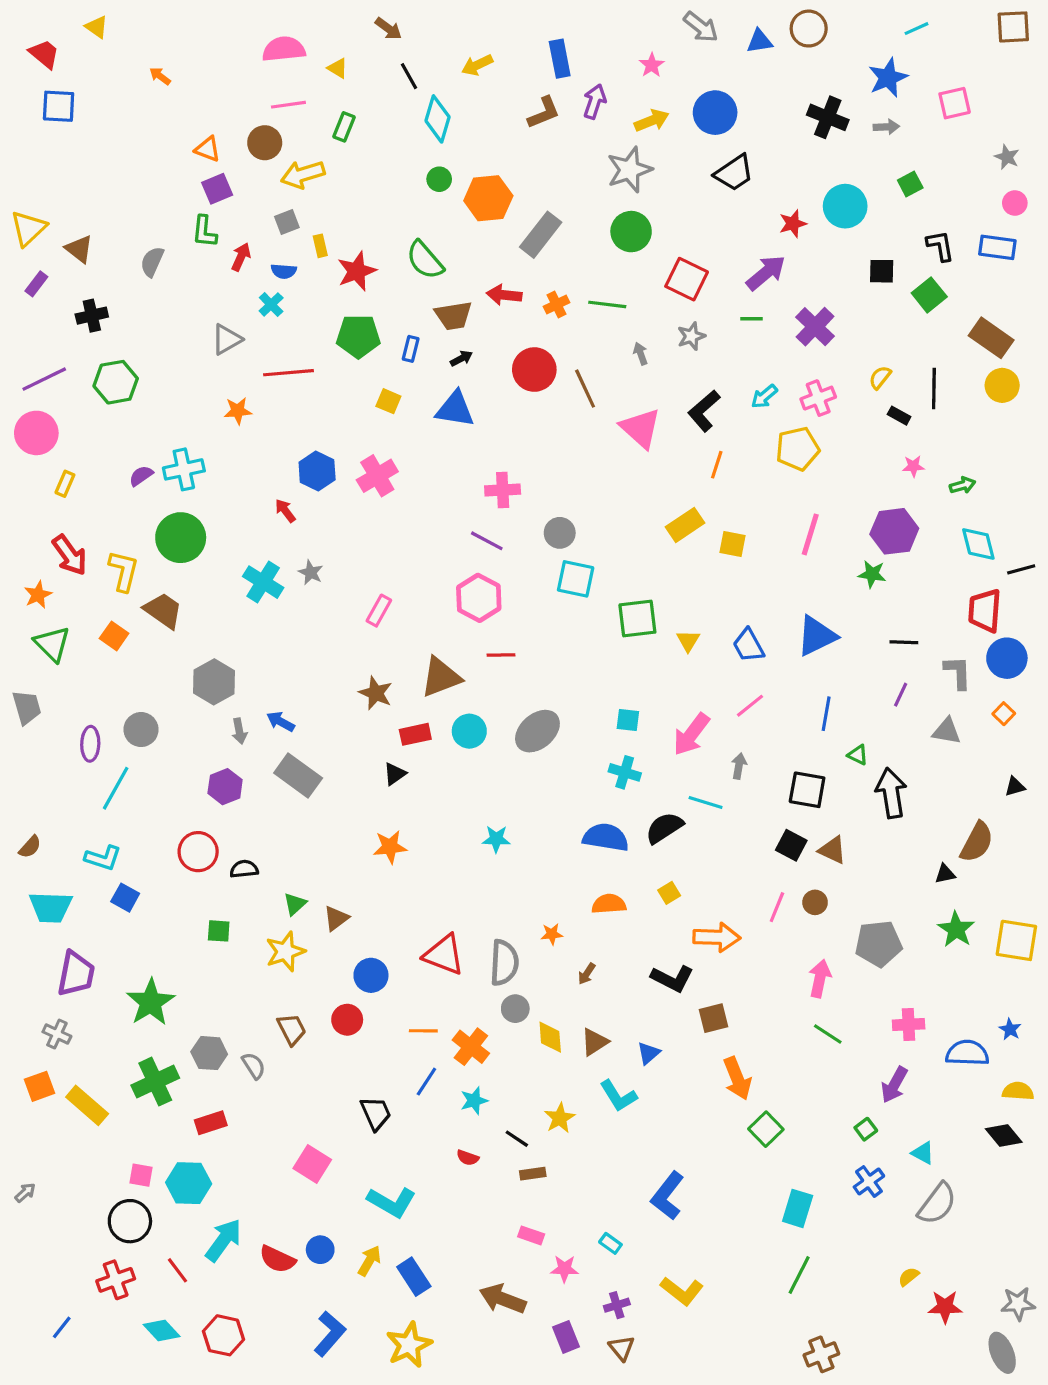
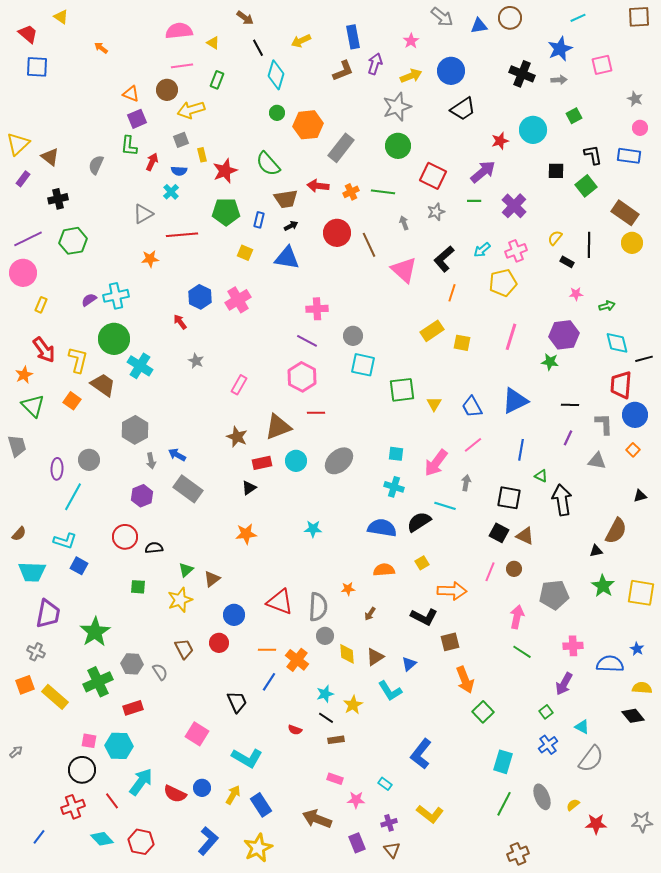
cyan cross: (263, 582) -> (140, 366), moved
cyan star: (474, 1101) -> (325, 694), moved
gray ellipse: (1002, 1353) -> (542, 797), moved

